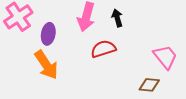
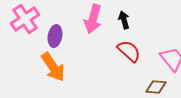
red semicircle: (103, 49) -> (129, 51), moved, turned 60

